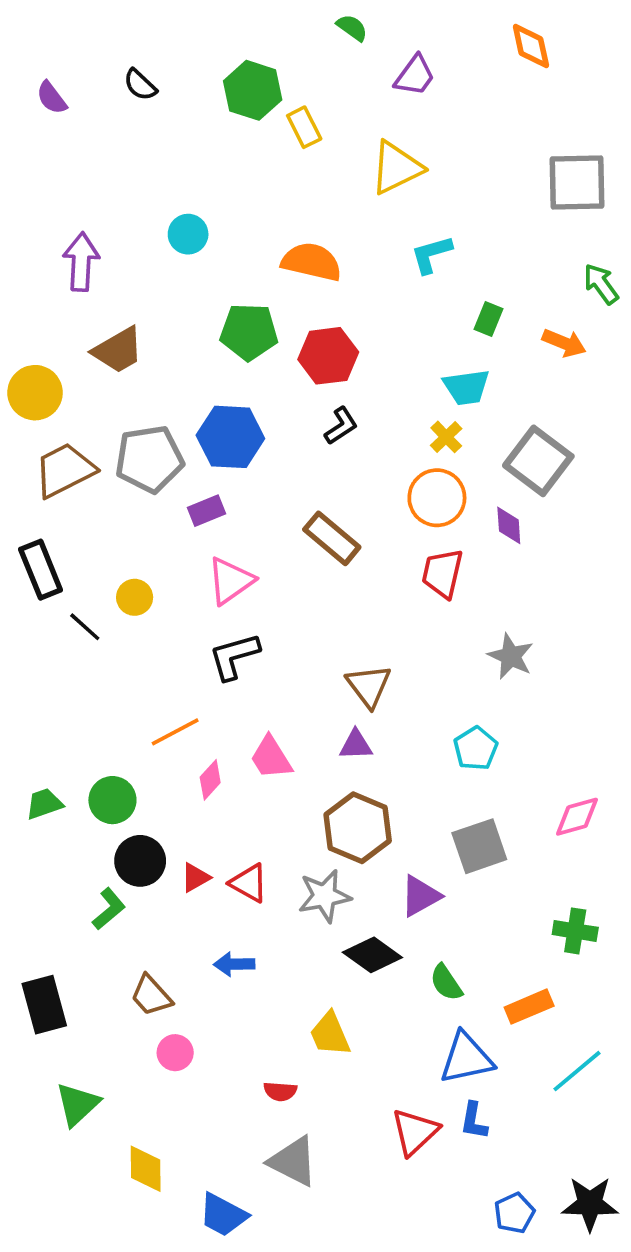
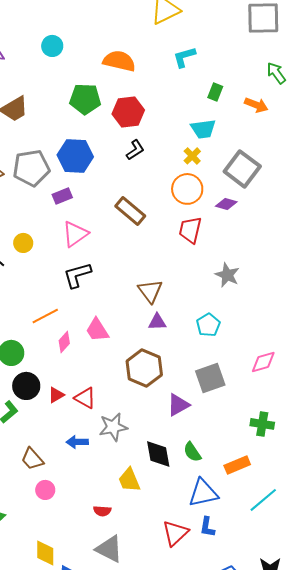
purple diamond: (509, 525) -> (226, 204), turned -70
purple triangle: (356, 745) -> (157, 322), moved
gray star: (324, 896) -> (113, 427), moved
black diamond: (372, 955) -> (158, 454), moved, turned 44
yellow diamond: (146, 1169) -> (45, 553), moved

